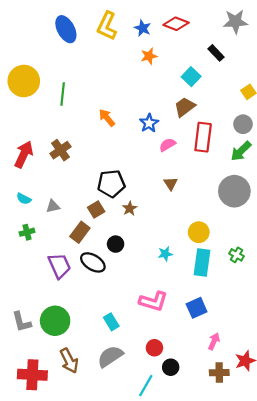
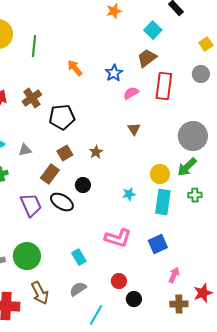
green arrow: (241, 151) -> (187, 167), moved
black pentagon: (111, 184) -> (62, 117), moved
green cross: (237, 255) -> (195, 195), turned -32
gray semicircle: (110, 356) -> (78, 289), size x0.7
cyan line: (146, 386) -> (96, 315), moved

